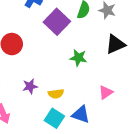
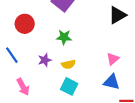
green star: (78, 58) -> (64, 37), moved
blue triangle: (81, 114) -> (111, 82), moved

